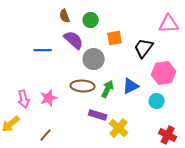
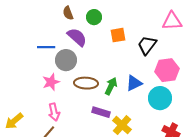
gray circle: (94, 59) -> (66, 60), moved
pink star: (49, 98) -> (51, 82), moved
pink arrow: (24, 99) -> (54, 112), moved
cyan circle: (157, 101) -> (160, 98), size x1.5

